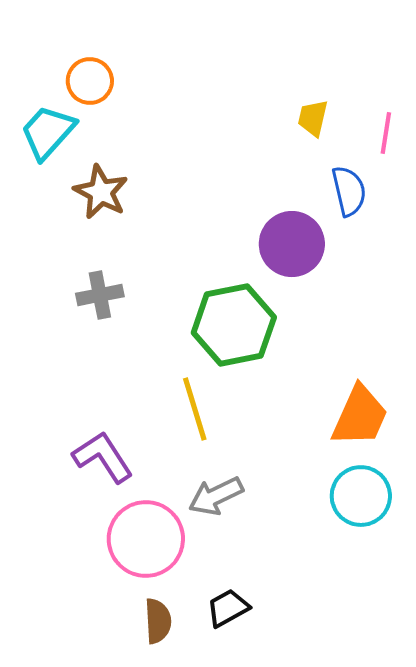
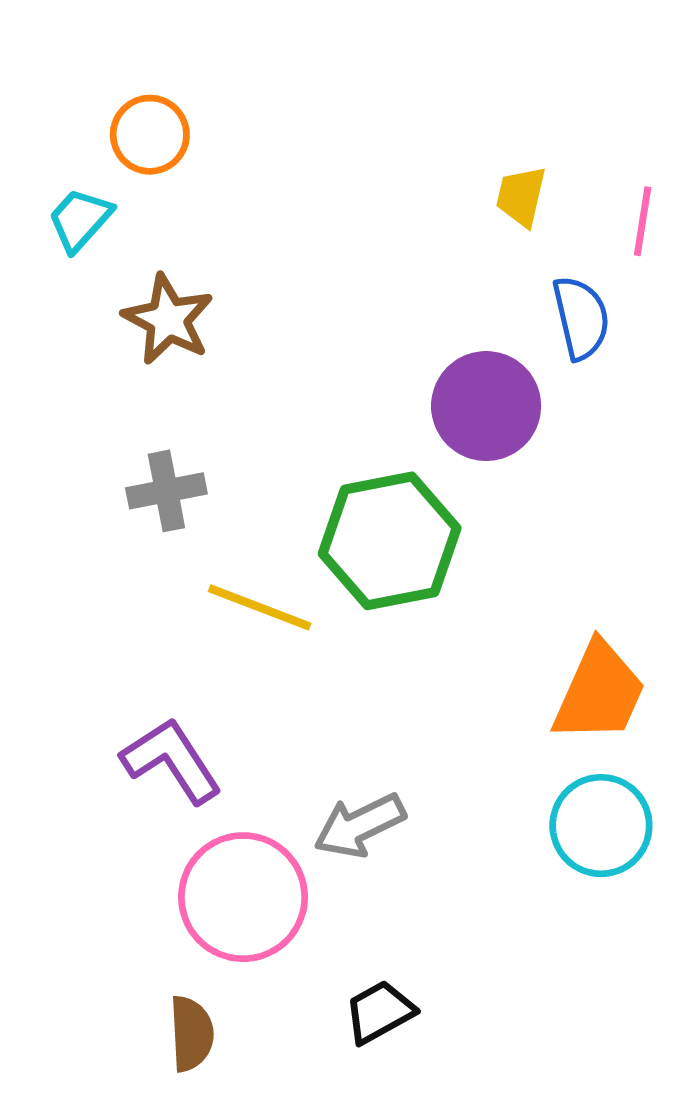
cyan trapezoid: (48, 132) -> (80, 220), size x0.7
yellow line: (195, 409) -> (260, 607), moved, turned -52
brown semicircle: (158, 621) -> (191, 1034), moved

